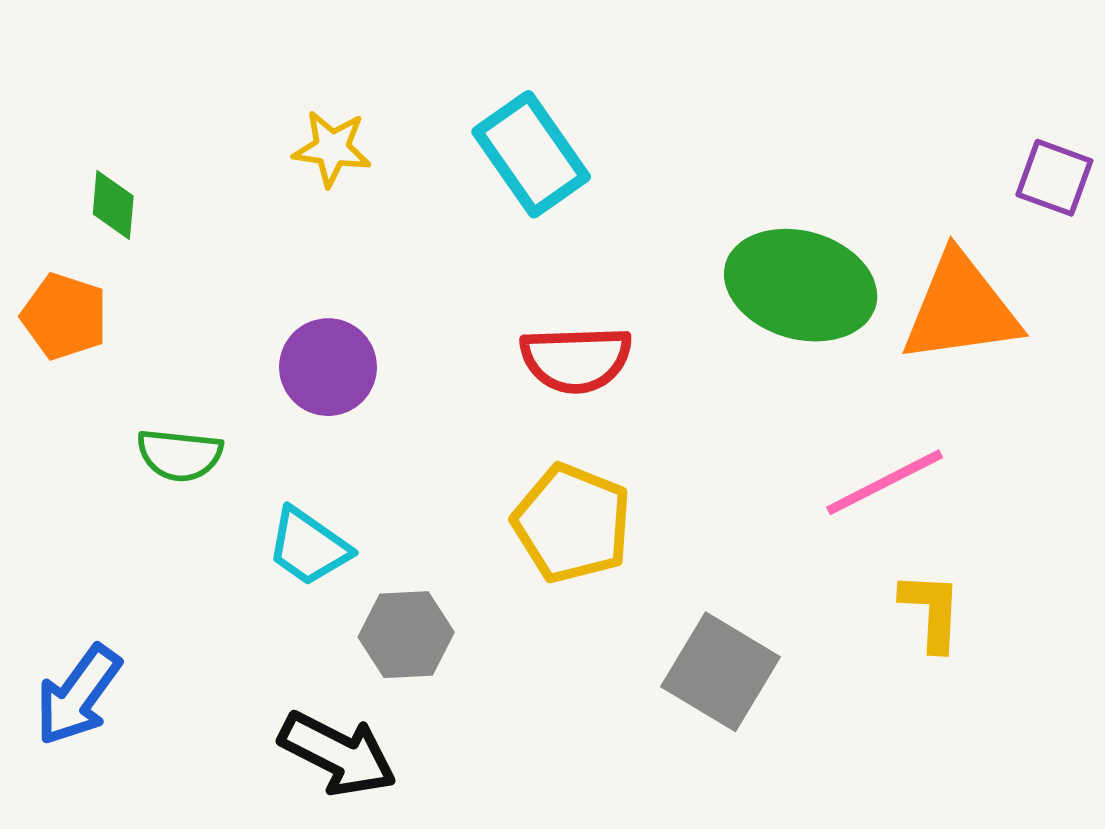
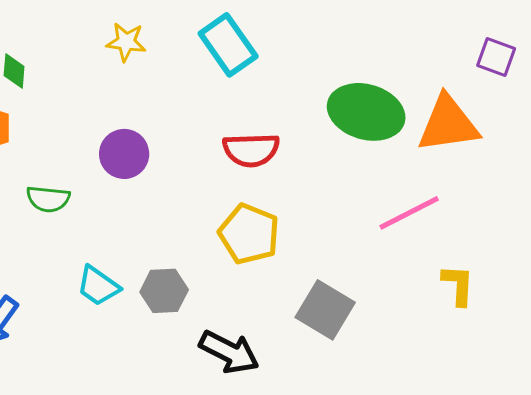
cyan trapezoid: (309, 547) -> (98, 286), moved
yellow L-shape: (931, 611) -> (458, 285), moved
black arrow: (338, 754) -> (229, 352), moved

